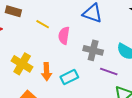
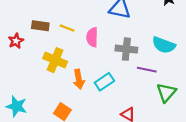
brown rectangle: (13, 11) -> (40, 26), moved
yellow cross: (22, 64) -> (55, 60), moved

